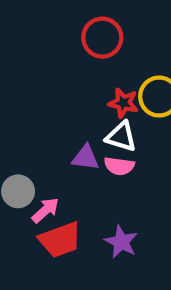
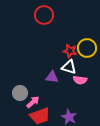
red circle: (102, 38) -> (44, 15), moved
pink semicircle: (119, 166) -> (80, 80), moved

